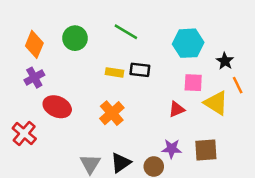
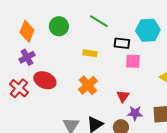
black rectangle: (140, 70) -> (122, 43), moved
pink square: (193, 83) -> (133, 61), moved
red triangle: (177, 109) -> (123, 96), moved, turned -32
red cross: (24, 133) -> (19, 88), moved

